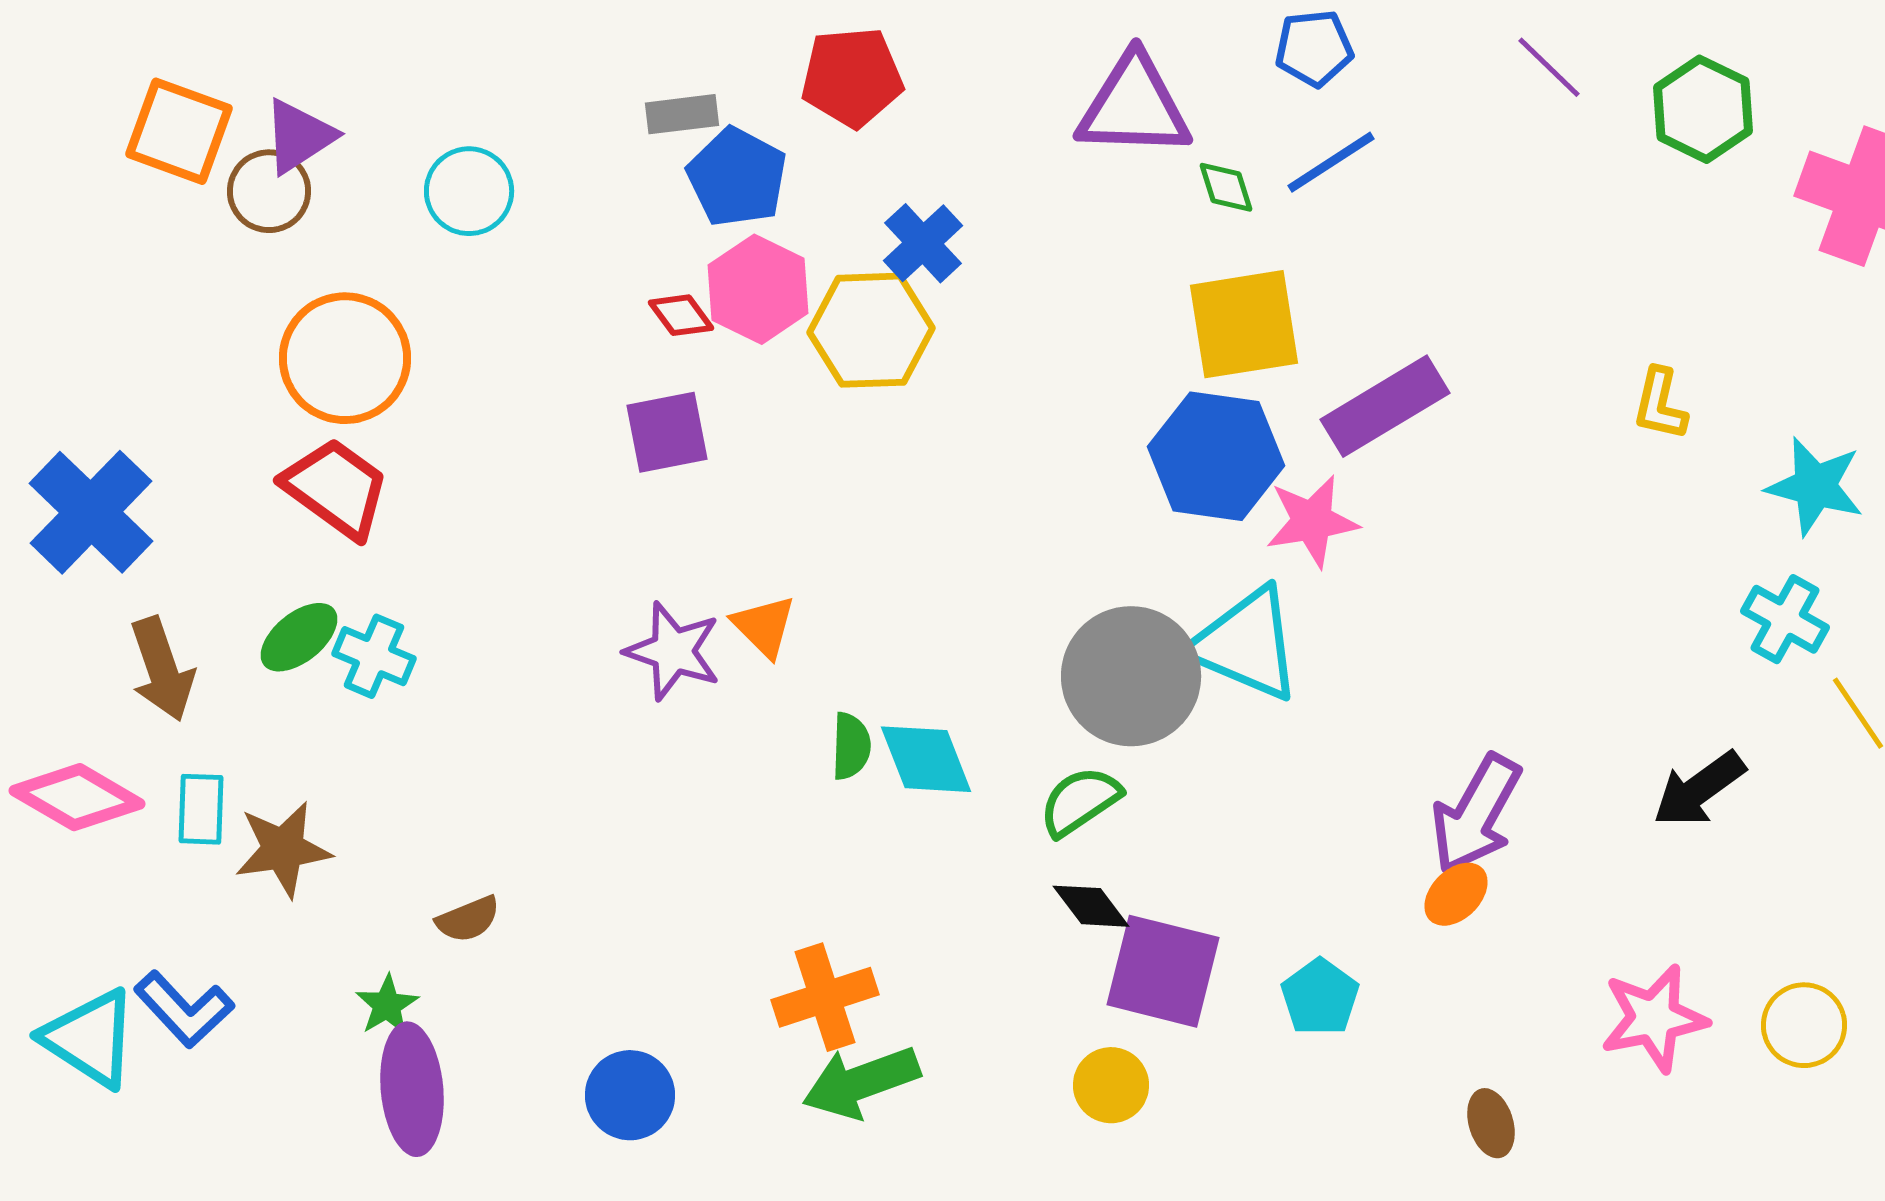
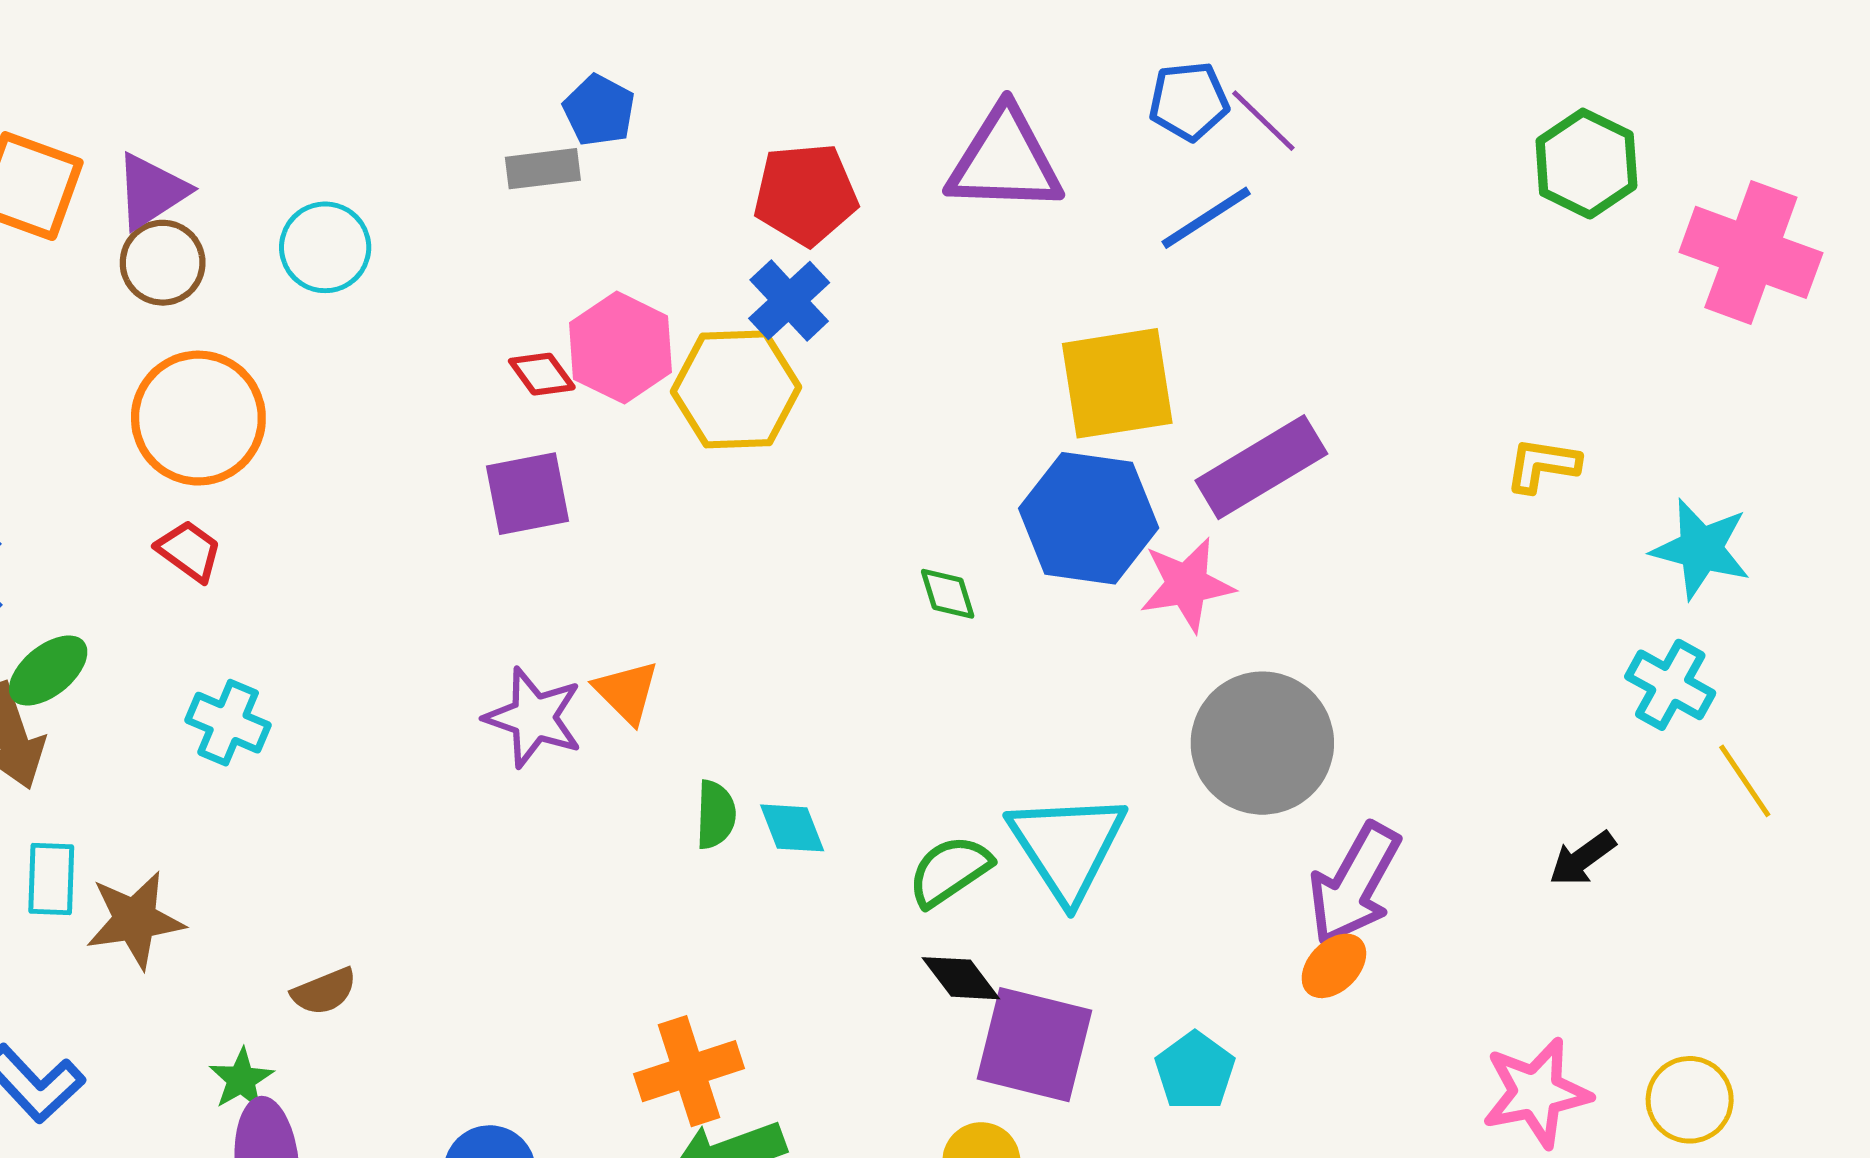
purple line: (1549, 67) -> (1263, 121), moved
red pentagon: (852, 77) -> (806, 194), moved
blue pentagon: (737, 177) -> (599, 110), moved, size x0.7
green diamond: (1226, 187) -> (948, 594), moved
brown circle: (269, 191) -> (163, 263), moved
yellow L-shape: (1660, 404) -> (1542, 465), turned 86
red trapezoid: (336, 488) -> (189, 551), size x0.6
green ellipse: (299, 637) -> (48, 670), moved
cyan triangle: (1246, 644) -> (1067, 846), moved, turned 34
gray circle: (1131, 676) -> (1262, 743), moved
cyan diamond: (926, 759) -> (792, 828), size x0.7
black arrow: (1699, 789) -> (1582, 859), size x0.7

